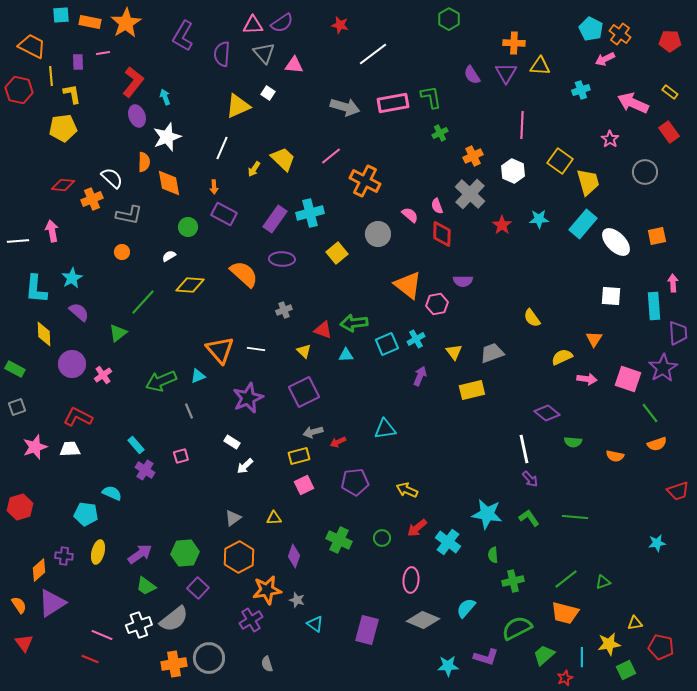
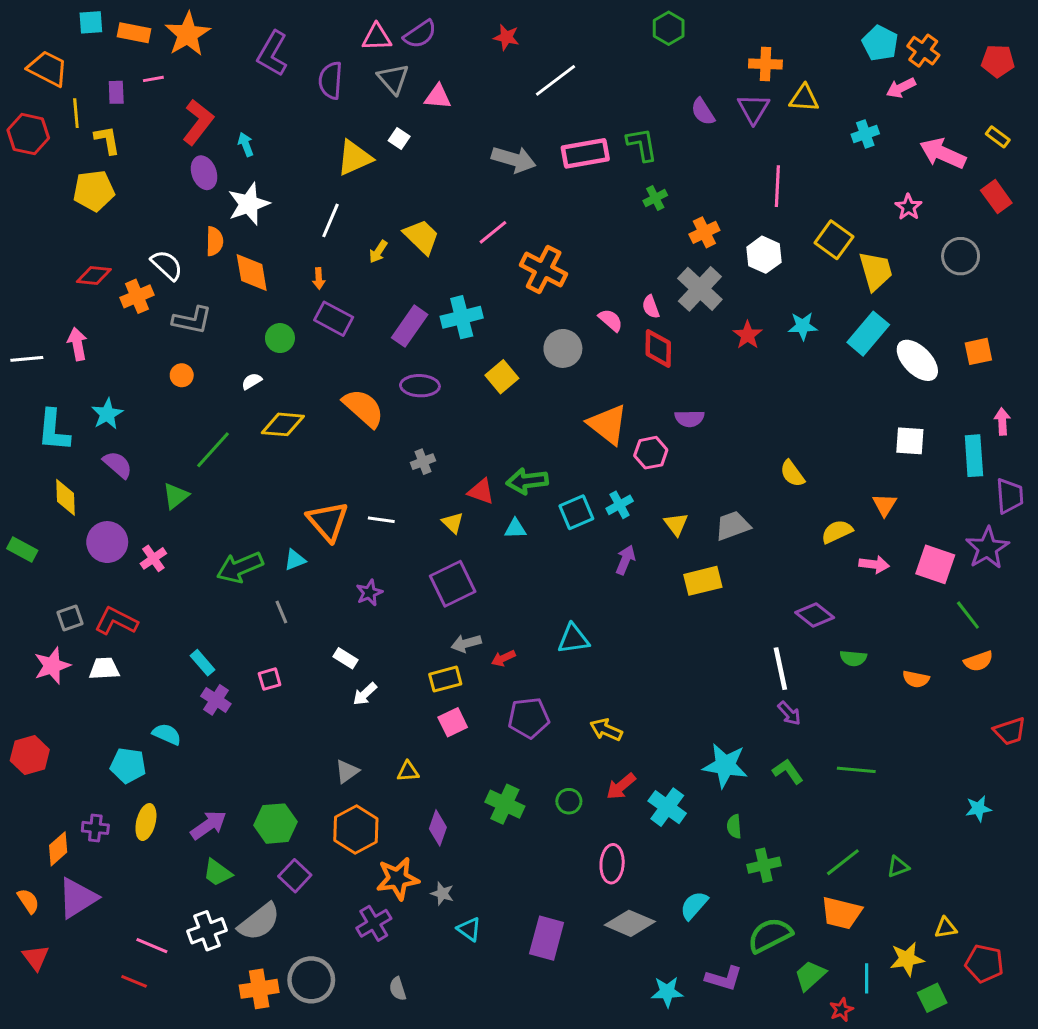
purple star: (248, 398) -> (369, 593), size x0.6
gray square: (17, 407) -> (70, 618), moved

